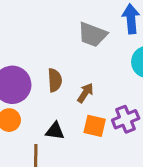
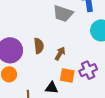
black triangle: (55, 131) -> (52, 88), moved

